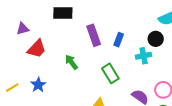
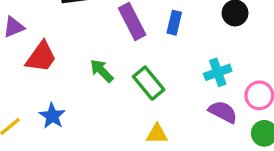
cyan cross: (144, 56) -> (218, 72), moved
green rectangle: (110, 73) -> (149, 83), moved

